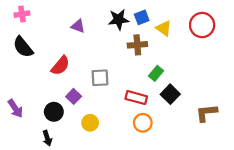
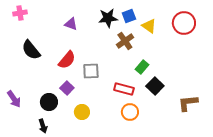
brown cross: (137, 45) -> (125, 41), turned -30
black semicircle: (23, 47) -> (31, 50), moved
red semicircle: (60, 66) -> (67, 60), moved

